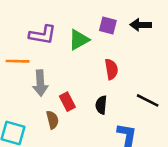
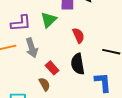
gray arrow: (40, 83) -> (32, 48), moved
black semicircle: (101, 105) -> (78, 64), size x1.5

